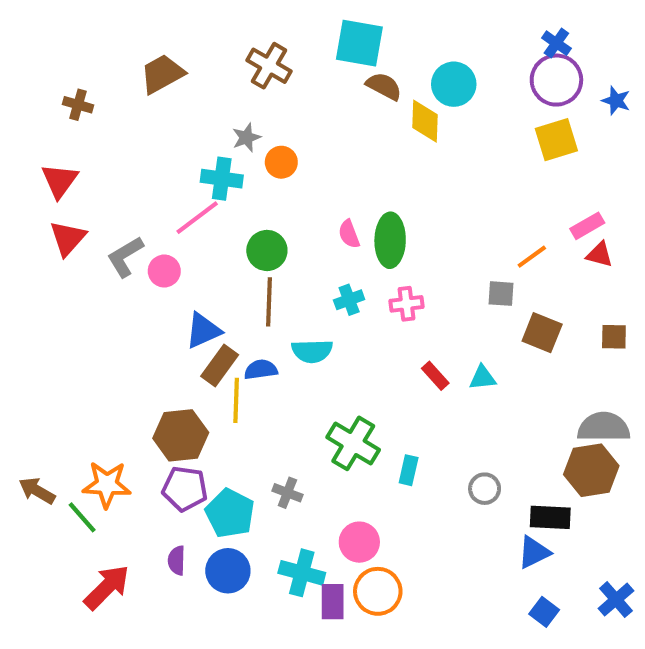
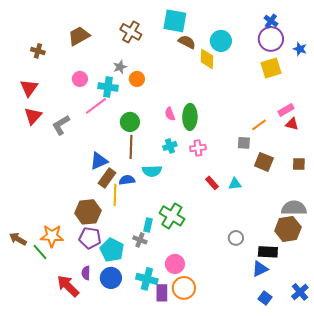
pink circle: (164, 271) -> (80, 79), moved
cyan rectangle: (409, 470) -> (148, 225), moved
red arrow: (107, 587) -> (68, 286), moved, turned -90

